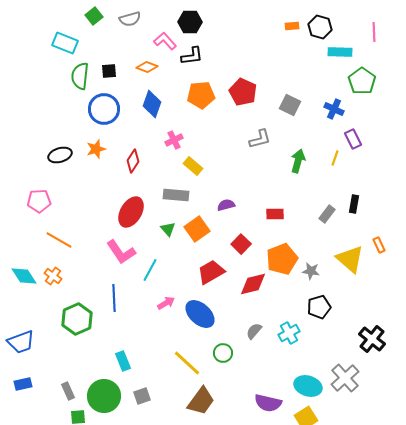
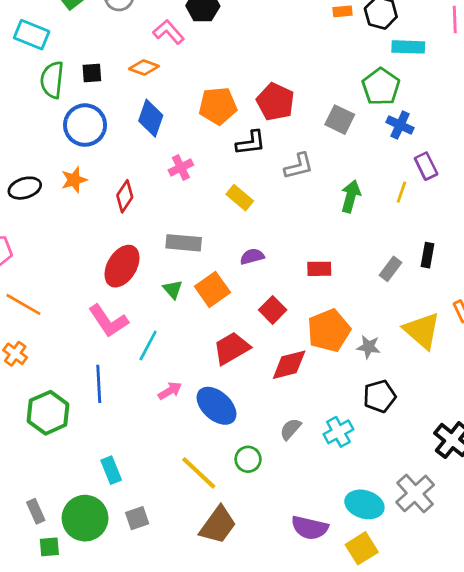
black L-shape: (192, 56) -> (251, 143), moved
green pentagon: (362, 81) -> (381, 87), moved
yellow rectangle: (193, 166) -> (240, 198), moved

